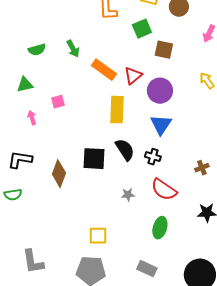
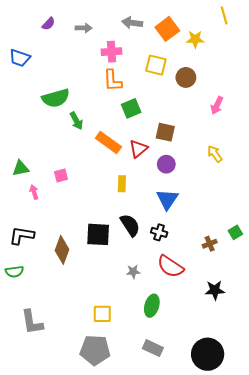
green square: (142, 29) -> (131, 108), moved
green semicircle: (37, 50) -> (56, 98), moved, size x1.5
brown square: (164, 50) -> (165, 132), moved
green triangle: (25, 85) -> (21, 168), moved
purple circle: (160, 91) -> (166, 164), size x0.7
yellow rectangle: (117, 110) -> (122, 184), size x0.6
green ellipse: (160, 228) -> (152, 306), moved
gray L-shape: (33, 262) -> (32, 322), moved

